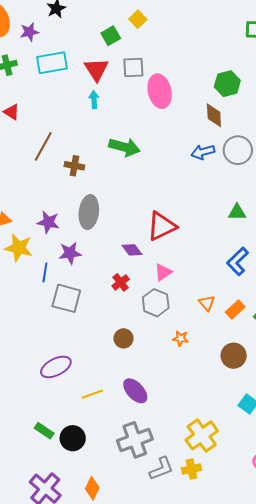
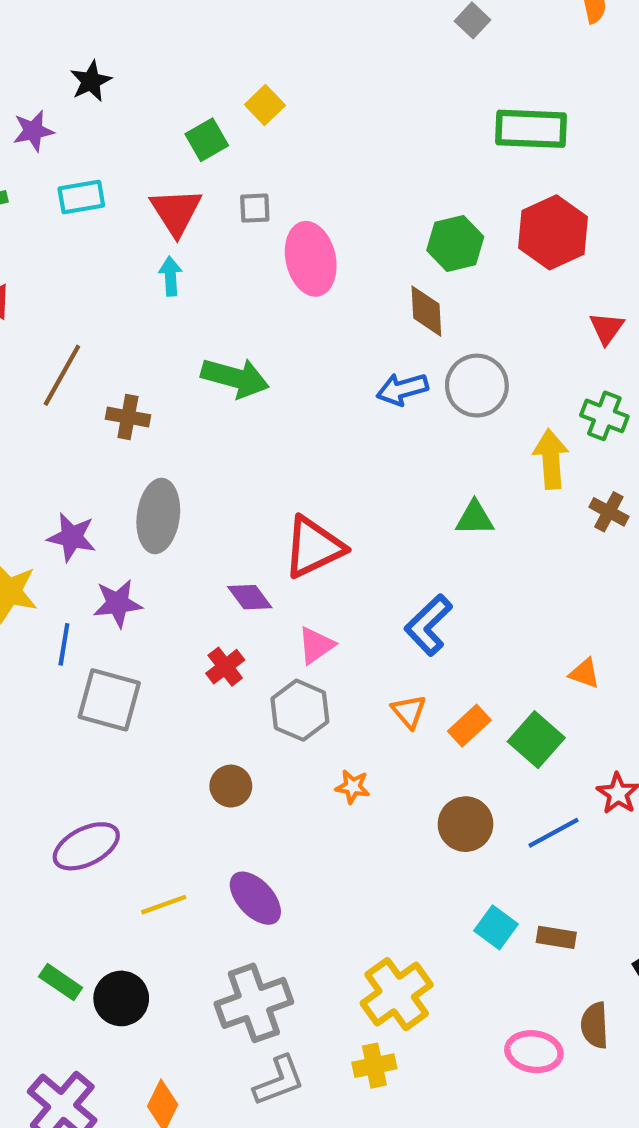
cyan rectangle: (52, 63) -> (81, 197), size x0.7
gray square: (133, 68) -> (255, 208), size x0.7
blue L-shape: (238, 261) -> (428, 625), moved
gray L-shape: (161, 469) -> (279, 1081), moved

